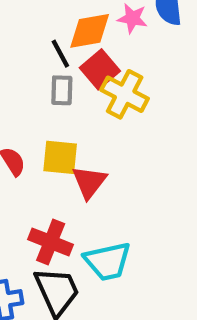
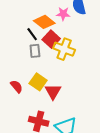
orange diamond: (90, 31) -> (44, 22), turned 55
yellow square: (60, 157) -> (38, 82), turned 36

